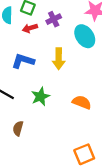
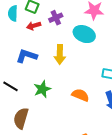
cyan ellipse: (85, 36) -> (84, 34), turned -35
brown semicircle: (18, 128) -> (21, 118), size x1.5

